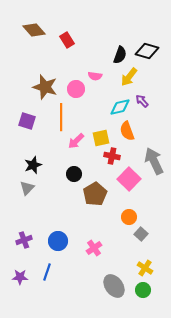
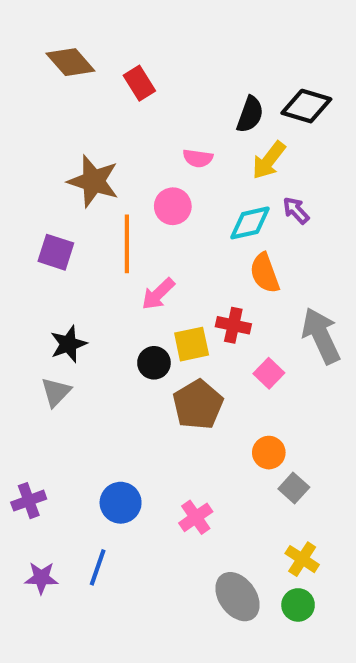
pink circle: (76, 89) -> (173, 206), moved
yellow square: (101, 138) -> (192, 344), moved
pink square: (129, 179) -> (269, 373), size x0.6
purple cross: (24, 240) -> (29, 501), moved

